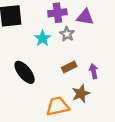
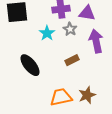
purple arrow: (94, 71) -> (96, 41), moved, size x1.6
brown star: (81, 94) -> (87, 95), moved

